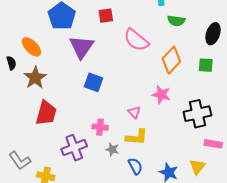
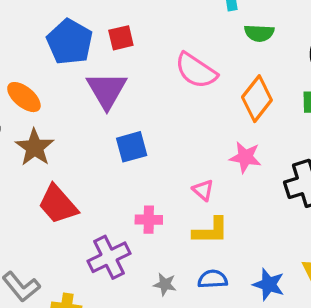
red square: (106, 16) -> (121, 38), moved
blue square: (94, 82) -> (132, 147), turned -30
red trapezoid: (46, 113) -> (58, 204), turned 128
gray star: (112, 149) -> (165, 284), moved
blue semicircle: (135, 166) -> (213, 279), turned -60

